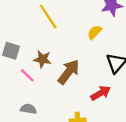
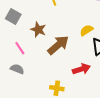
yellow semicircle: (95, 32) -> (86, 30), moved
pink line: (27, 75) -> (20, 48), moved

